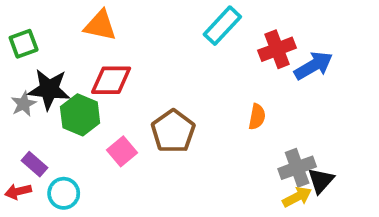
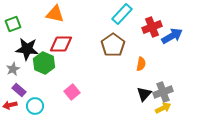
gray star: (24, 104) -> (13, 69), moved
brown pentagon: (173, 131) -> (113, 45), moved
pink square: (122, 151) -> (72, 92), moved
black triangle: (321, 181) -> (144, 94), moved

